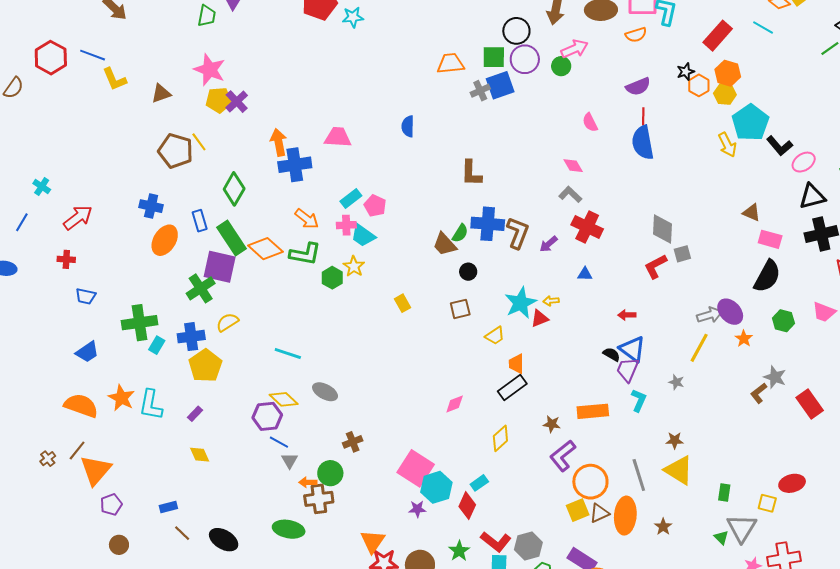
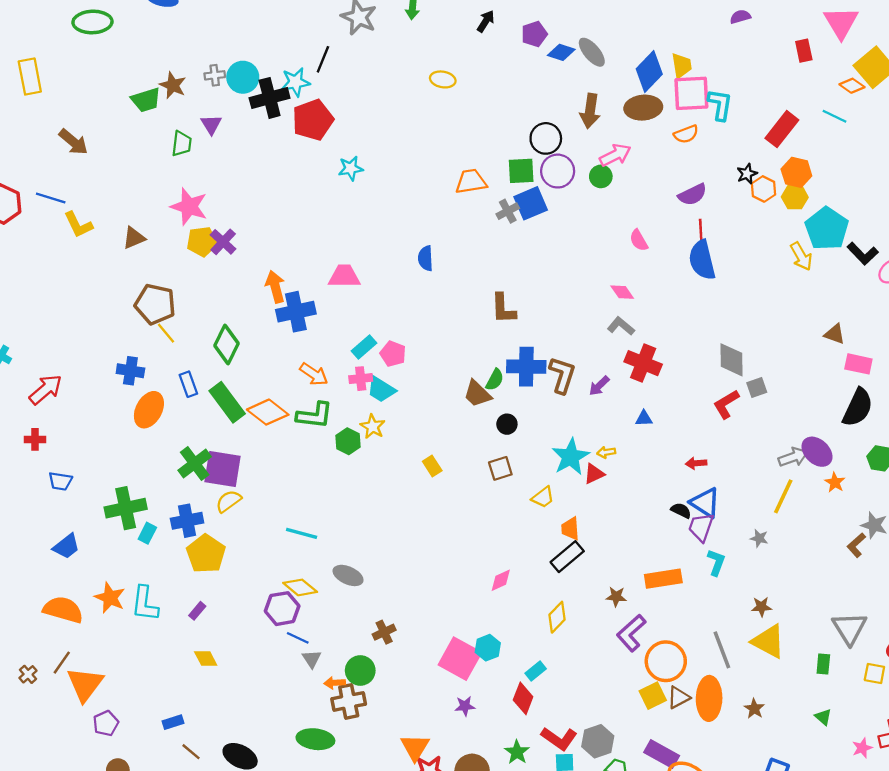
cyan star: (353, 17) -> (351, 168), moved
yellow line: (199, 142) -> (166, 333), moved
purple square: (220, 267) -> (222, 469), moved
cyan hexagon: (436, 487) -> (488, 648), moved, size x0.7
gray triangle: (742, 528) -> (849, 628), moved

